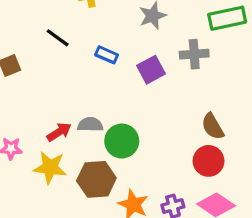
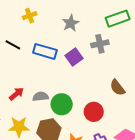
blue rectangle: (107, 55) -> (45, 51), size x1.6
red arrow: (59, 132) -> (16, 94), moved
red circle: (209, 161) -> (94, 112), moved

